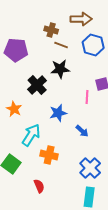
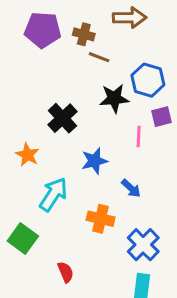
blue hexagon: (93, 45) -> (148, 80), moved
purple pentagon: (16, 50) -> (43, 30), moved
black star: (60, 69) -> (114, 98), moved
orange cross: (49, 155) -> (101, 219), moved

